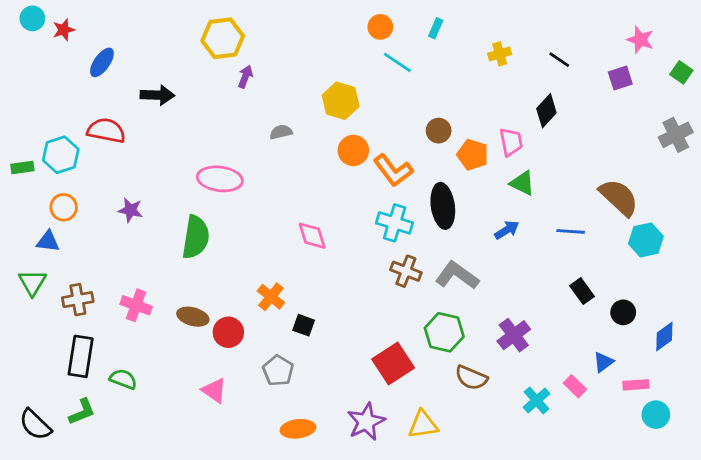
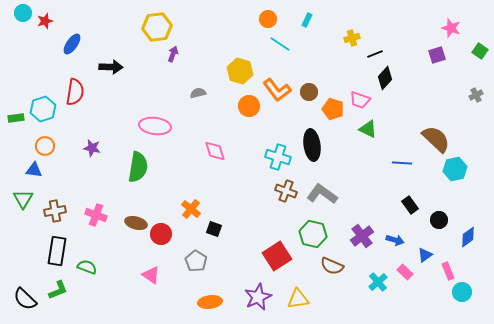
black line: (559, 60) -> (375, 54), moved, turned -56
red semicircle: (106, 131) -> (75, 92), turned 88
gray cross: (676, 135) -> (476, 95), size x0.6
pink trapezoid: (511, 142) -> (360, 100), turned 120
orange L-shape: (393, 170) -> (277, 90), moved
blue arrow: (507, 230) -> (395, 240), moved, turned 48
pink diamond: (312, 236) -> (215, 151), moved
pink rectangle: (636, 385) -> (448, 271), turned 72

